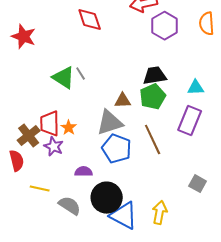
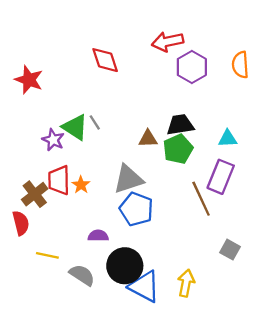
brown triangle: (123, 101) -> (148, 139), moved
brown line: (153, 140) -> (201, 199), moved
purple star: (54, 147) -> (53, 140), moved

